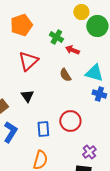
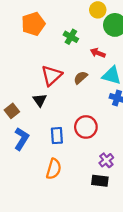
red arrow: (72, 50) -> (98, 53), moved
red triangle: (28, 61) -> (52, 75), moved
brown semicircle: (65, 75) -> (81, 78), turned 80

